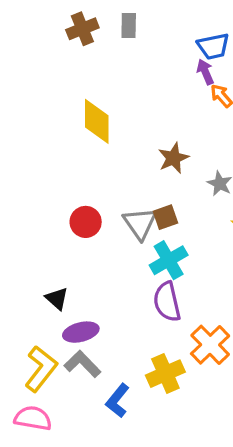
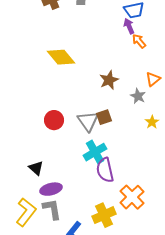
yellow diamond: (97, 121) -> (61, 57), turned -40
cyan cross: (169, 260) -> (95, 152), moved
gray L-shape: (82, 364) -> (52, 209), turned 35

